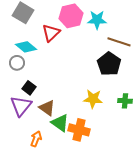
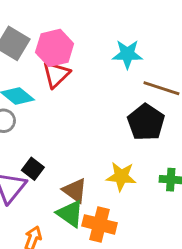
pink hexagon: (71, 16) -> (55, 48), moved
black square: (29, 88) -> (33, 169), moved
brown triangle: (47, 108) -> (75, 190), moved

